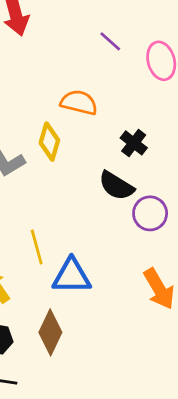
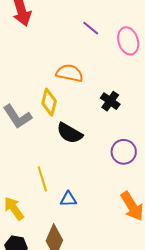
black semicircle: (116, 186) -> (70, 133), moved
blue triangle: (72, 276) -> (68, 199), size x0.6

